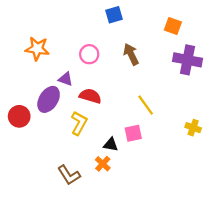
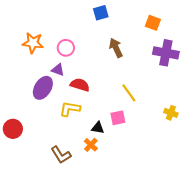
pink circle: (89, 54) -> (66, 48), moved
red circle: (19, 116) -> (13, 129), moved
yellow L-shape: (79, 123) -> (70, 109), turned -110

